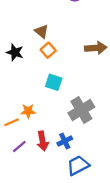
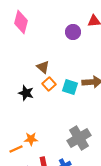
black star: (15, 52) -> (26, 93), moved
cyan square: (54, 82) -> (70, 87), moved

